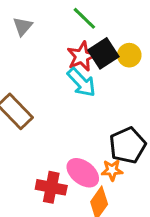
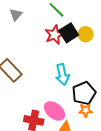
cyan arrow: (81, 82) -> (62, 74), moved, turned 30
orange star: (112, 170) -> (86, 110), moved

